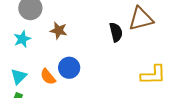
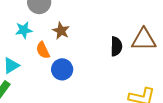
orange semicircle: (48, 77) -> (43, 50), moved

